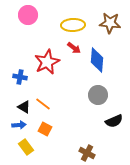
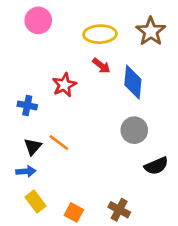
brown star: (110, 23) -> (151, 31), turned 30
red star: (47, 62) -> (64, 85), size x0.7
black triangle: (24, 107) -> (33, 147), turned 40
orange square: (45, 129) -> (74, 212), moved

